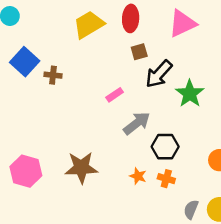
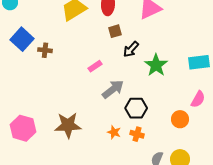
black arrow: (159, 74) -> (131, 49), size x0.7

